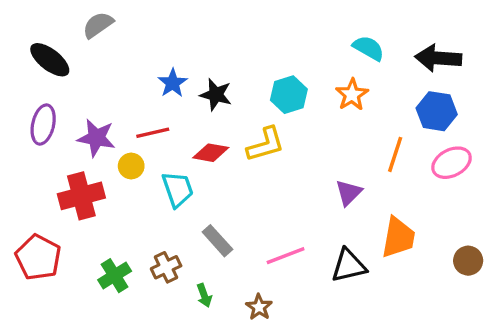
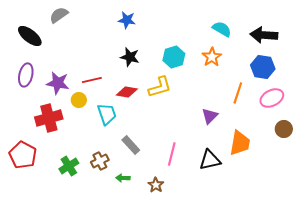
blue star: (173, 83) -> (127, 20), moved, turned -30
pink line: (286, 256) -> (172, 154), turned -55
brown circle: (468, 261) -> (284, 129), moved
green arrow: (204, 295) -> (123, 178), turned 112

